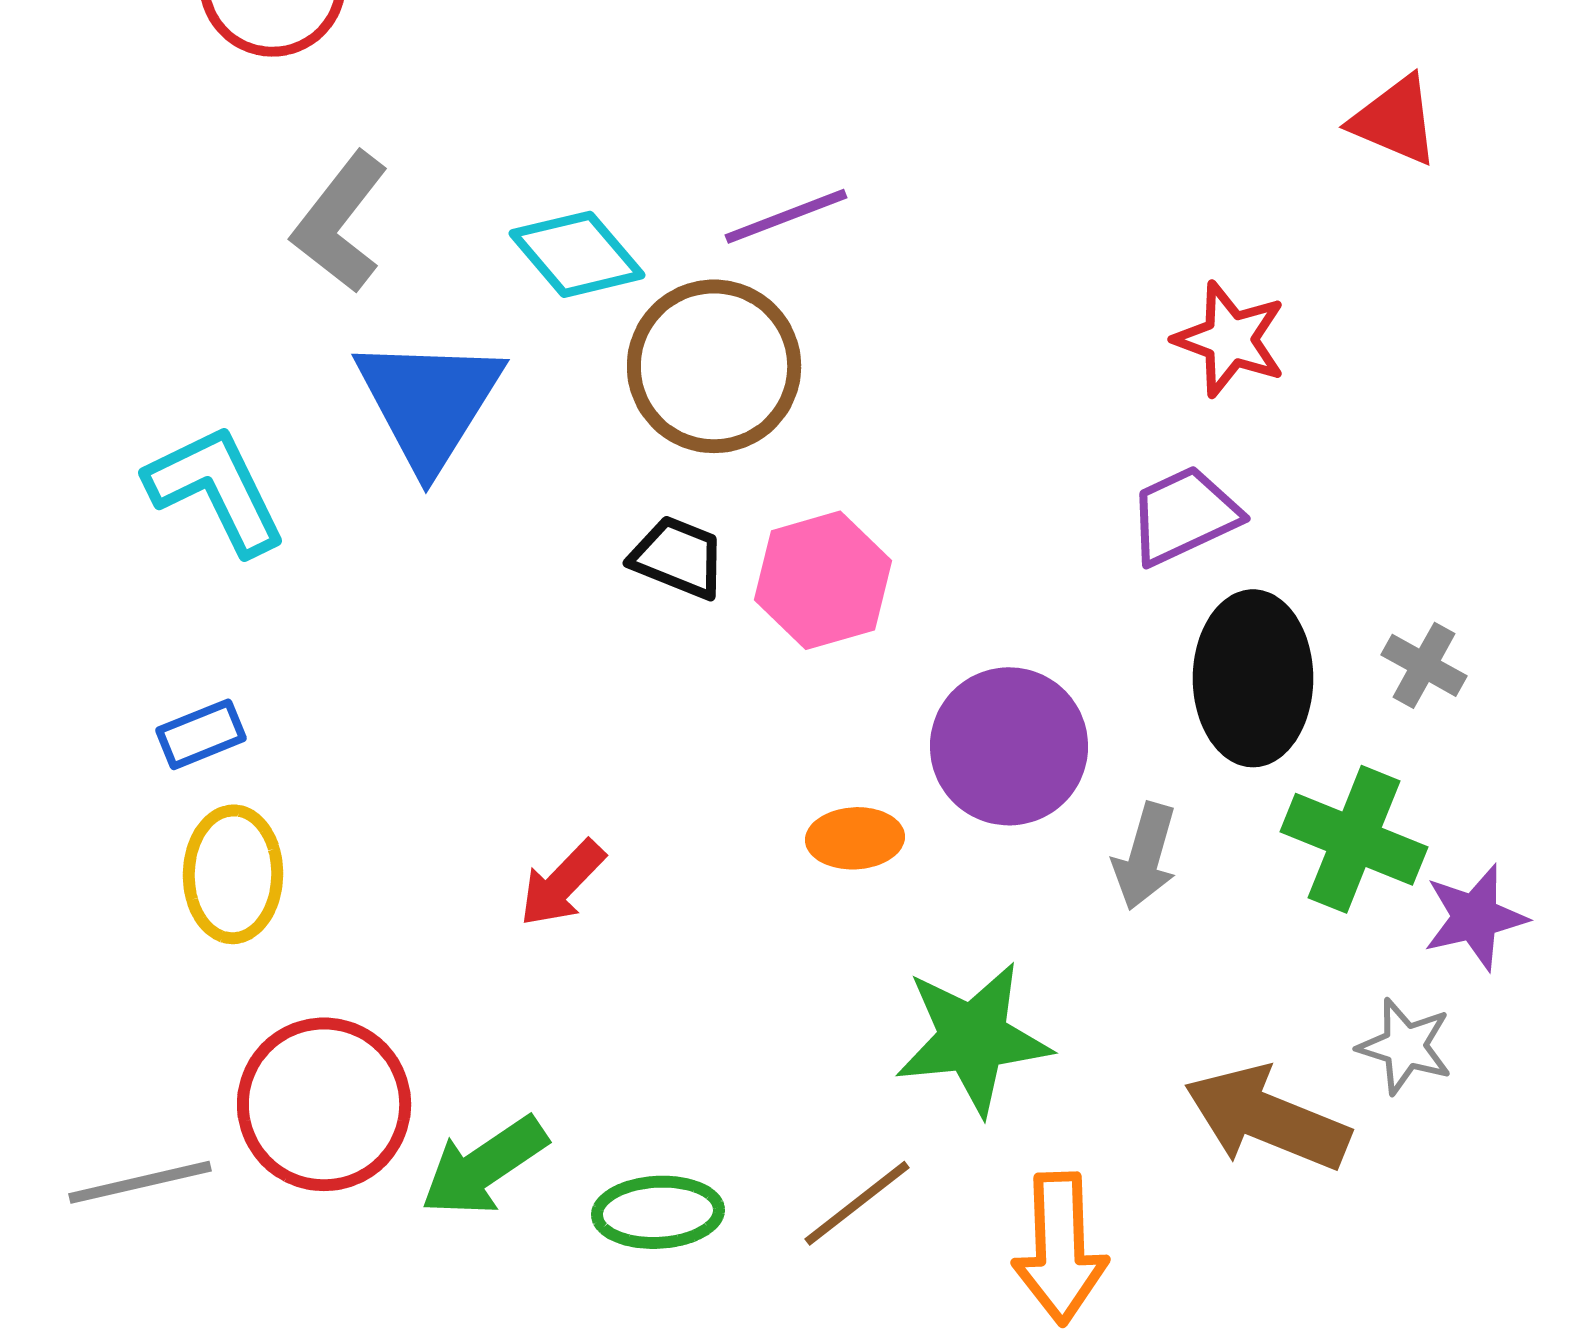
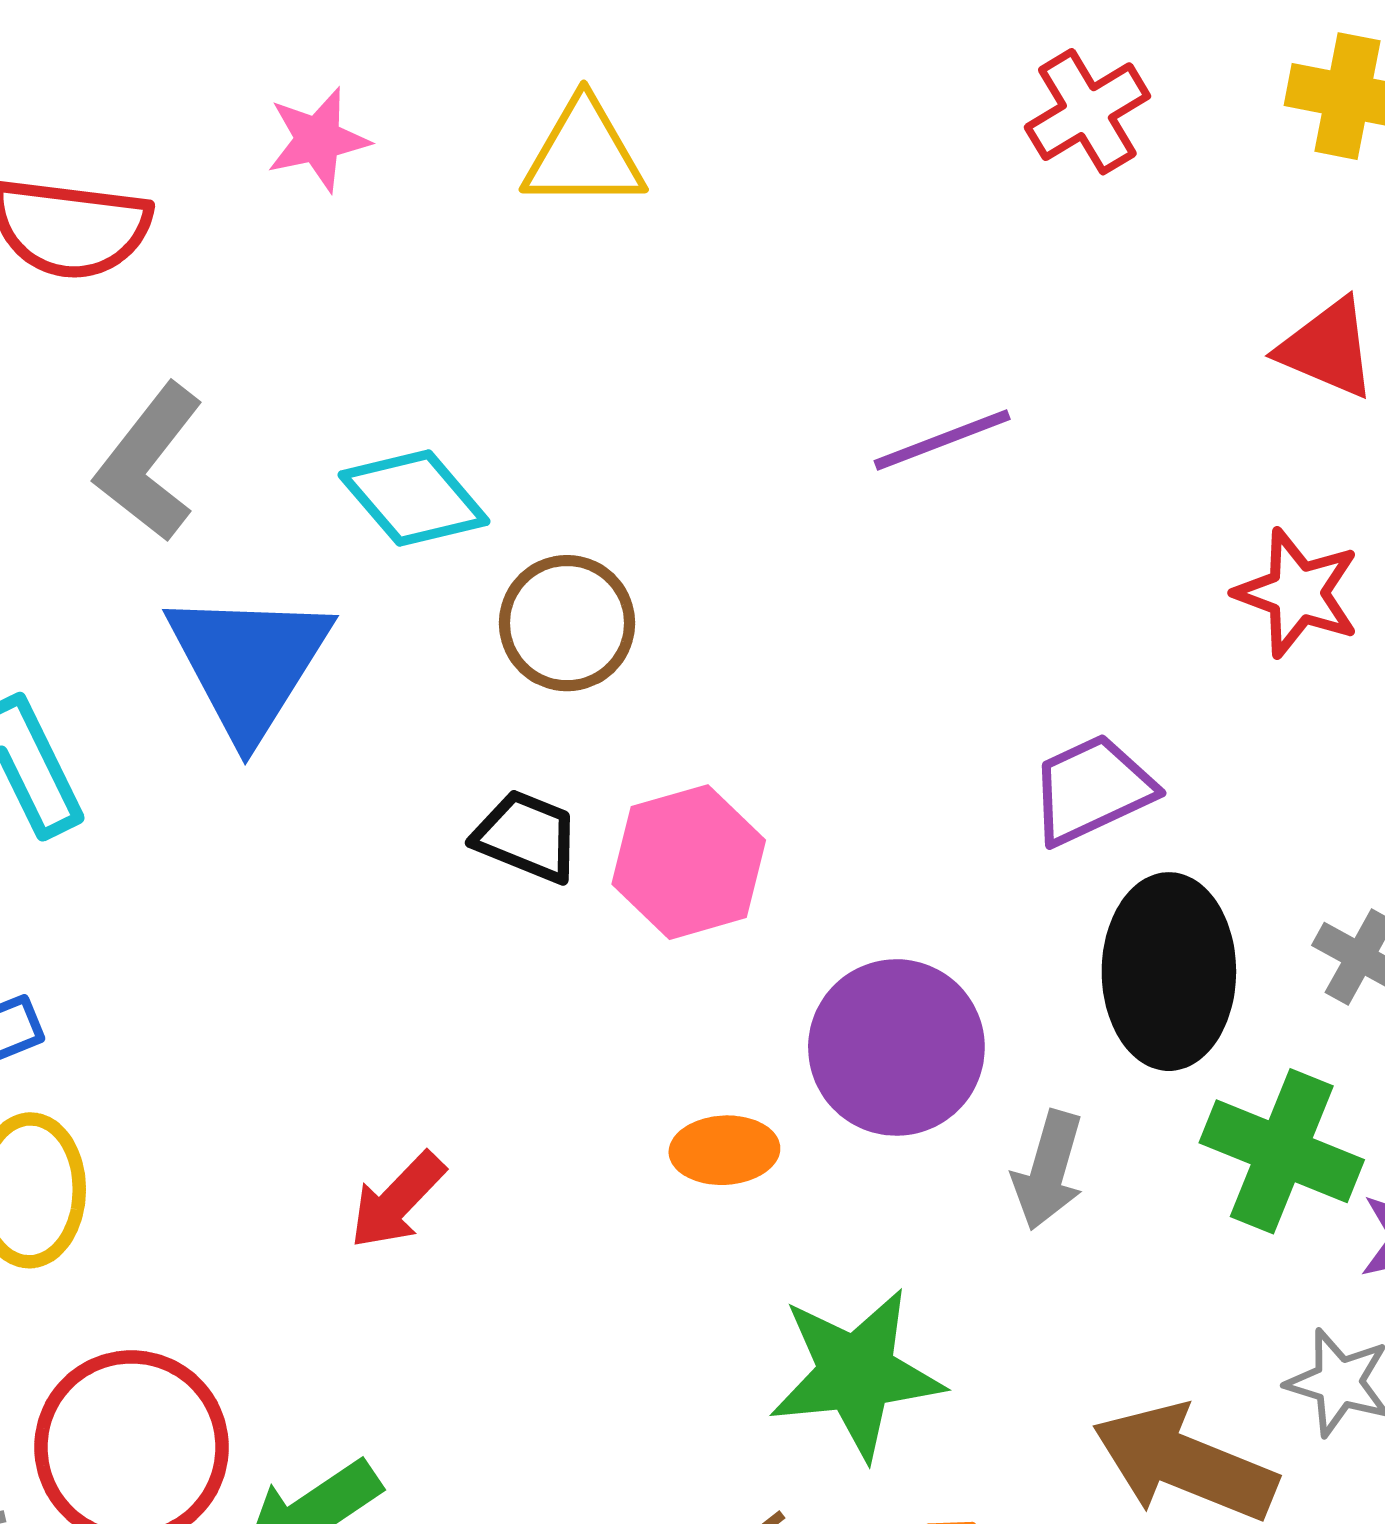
purple line: (786, 216) -> (942, 440), moved
red star: (1230, 339) -> (1297, 593), moved
brown circle: (714, 366) -> (567, 623), size x0.7

